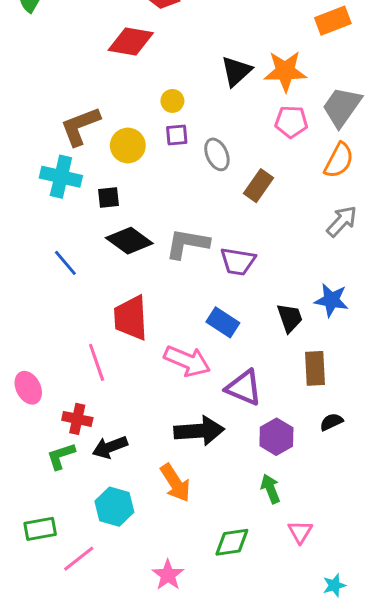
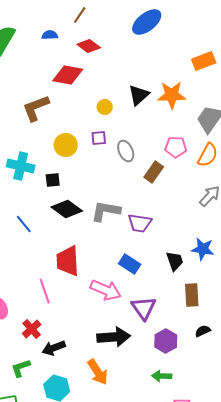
yellow circle: (172, 101) -> (105, 107), moved
pink pentagon: (291, 122) -> (176, 147), moved
brown L-shape: (80, 126) -> (36, 108), moved
purple triangle: (244, 388) -> (144, 308), turned 32
red cross: (77, 419) -> (32, 329), turned 36
green L-shape: (61, 456) -> (21, 368), moved
green arrow: (270, 489) -> (162, 376), turned -66

